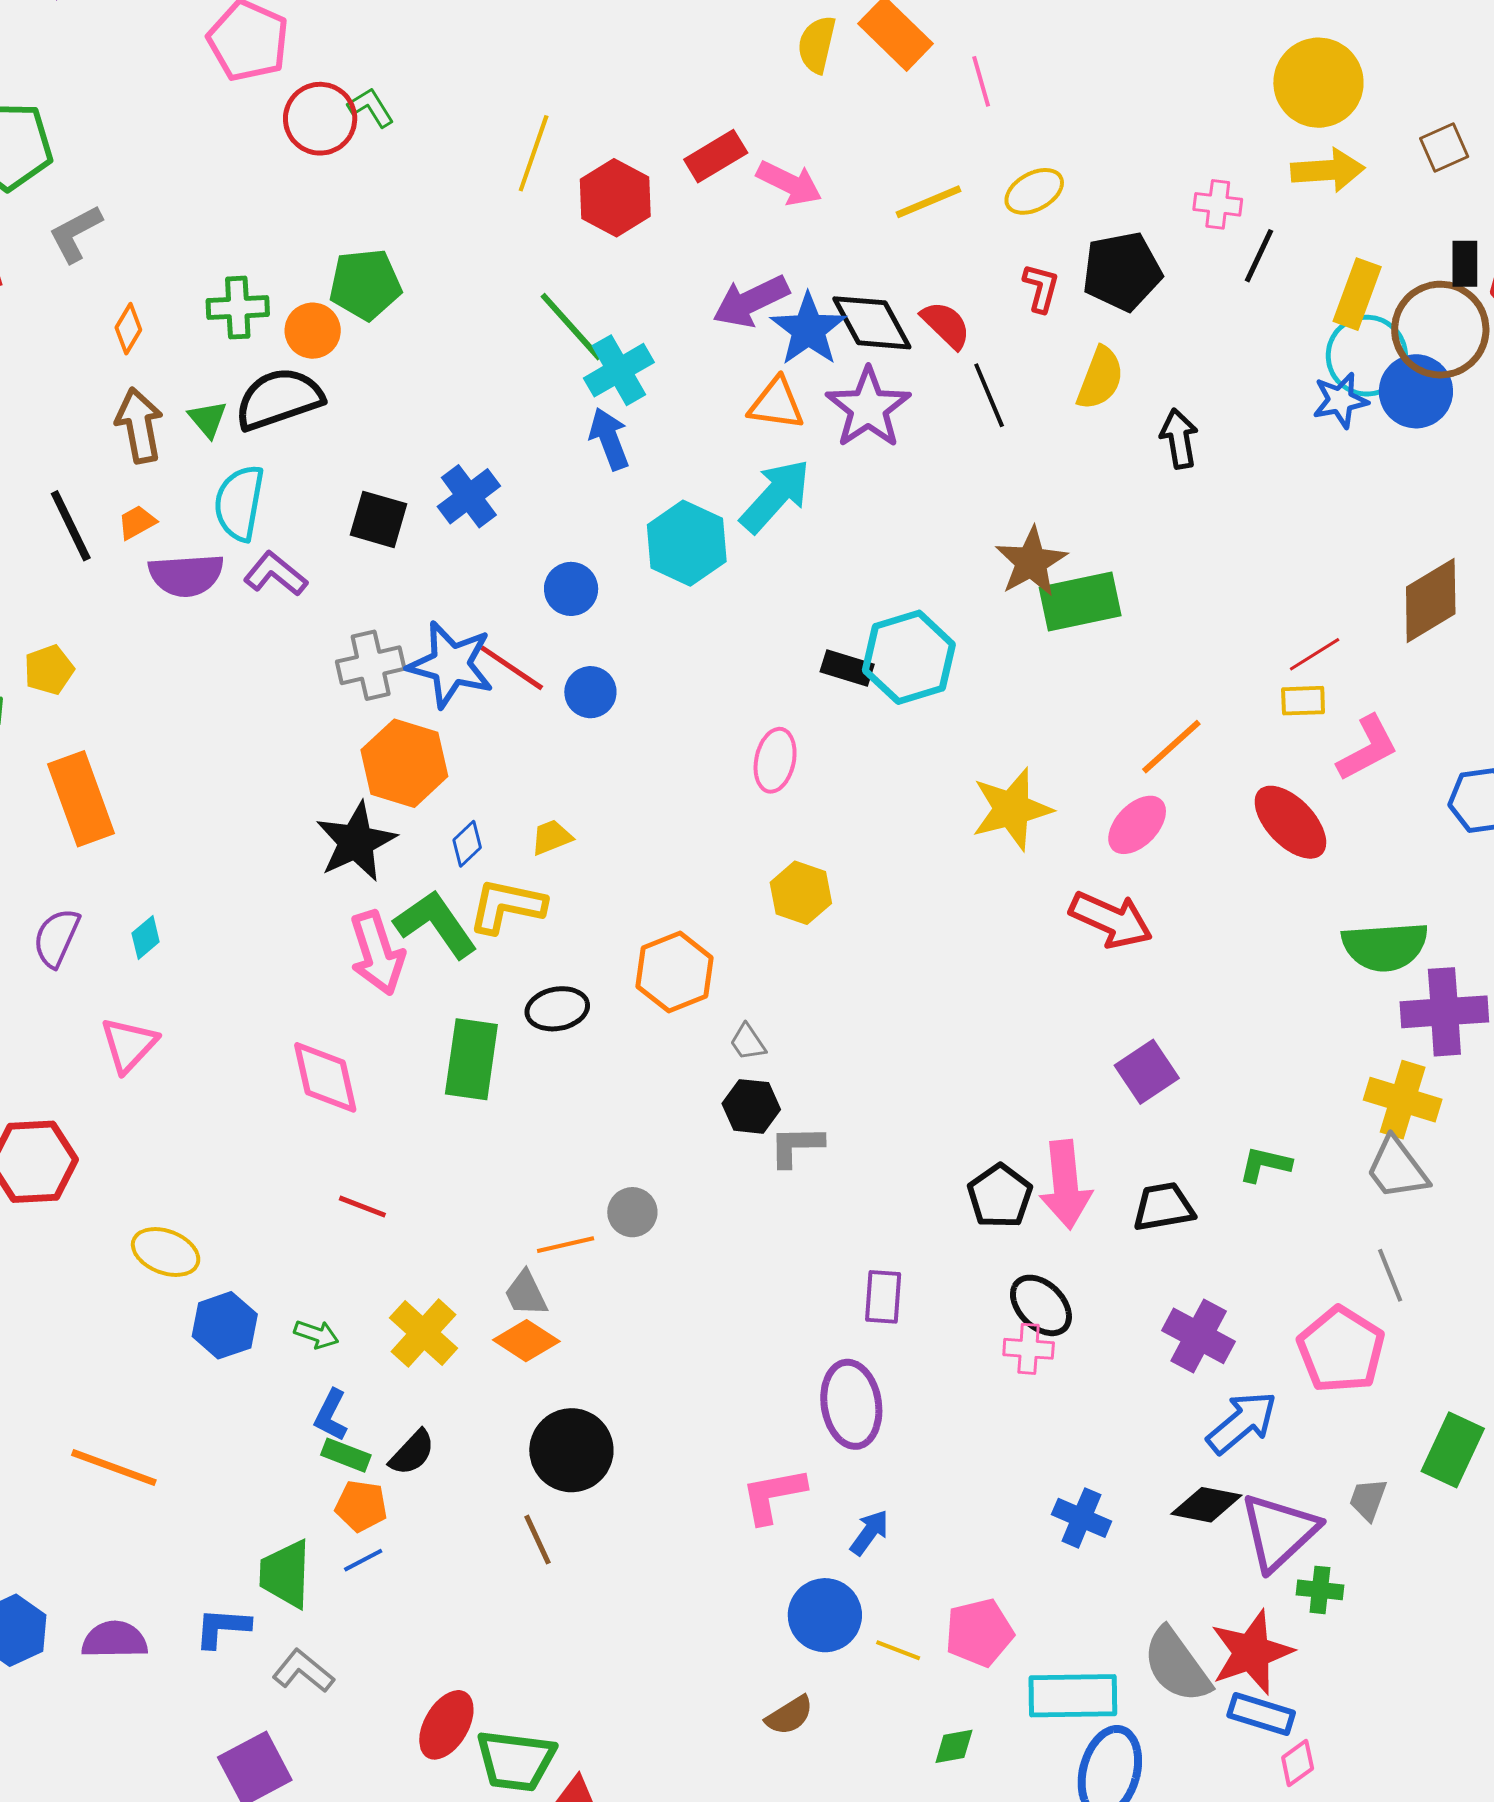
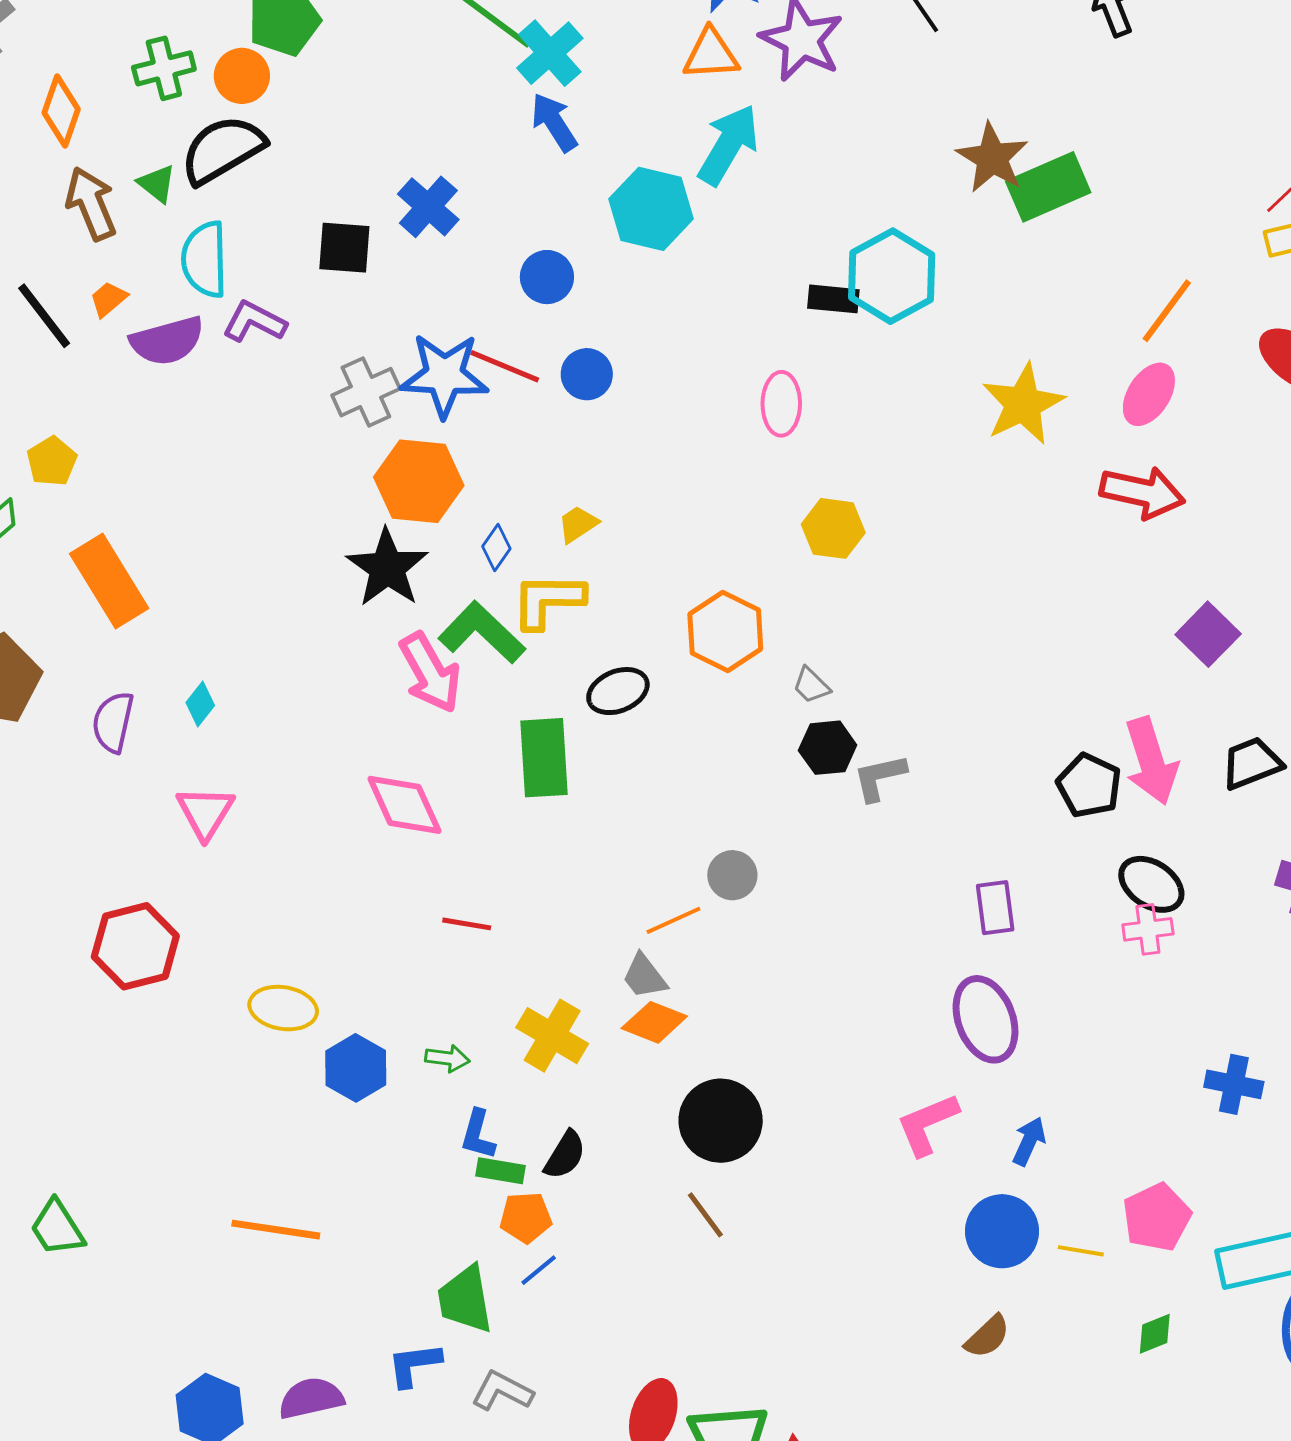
orange diamond: (128, 329) -> (61, 111), size x1.4

